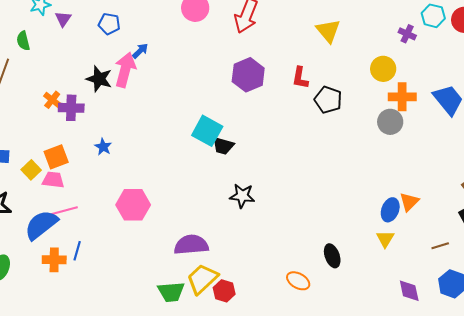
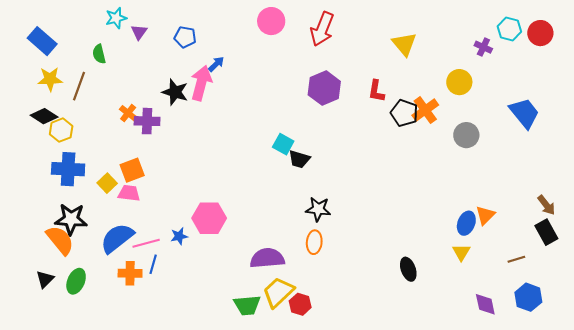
orange cross: (402, 97) -> (425, 110), moved, turned -36
cyan square: (207, 131) -> (283, 144), size x0.7
blue star: (103, 147) -> (179, 236), moved, turned 30
pink line: (64, 211) -> (146, 243), moved
orange ellipse: (298, 281) -> (314, 242), moved, turned 65

